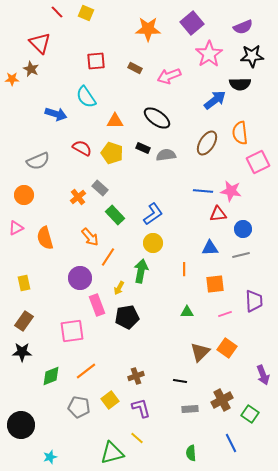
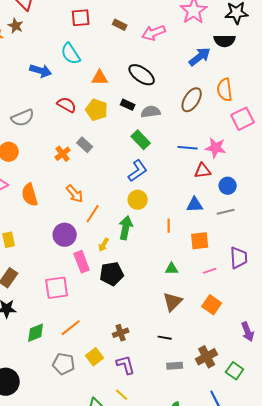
green rectangle: (115, 215) -> (141, 140), moved
brown triangle: (200, 352) -> (173, 302), moved

